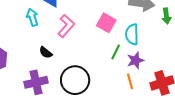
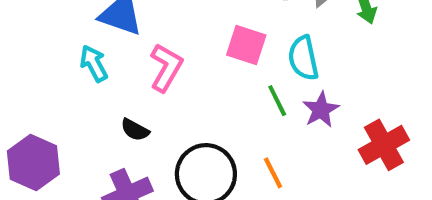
green line: (116, 52) -> (277, 101), turned -42
orange line: (130, 81) -> (273, 173), moved

